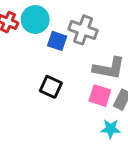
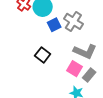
blue square: (57, 41) -> (54, 25), turned 32

